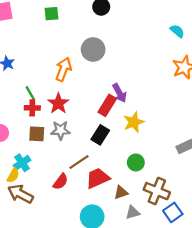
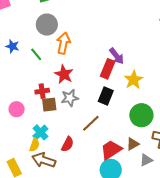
gray circle: (93, 50) -> (47, 25), moved
green line: (30, 93) -> (36, 54), moved
red cross: (32, 108) -> (42, 91), moved
green circle: (136, 162) -> (141, 115), size x1.5
red trapezoid: (98, 178) -> (111, 150), moved
red semicircle: (61, 182) -> (68, 144), moved

